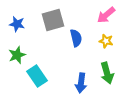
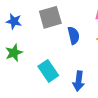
cyan rectangle: (37, 76) -> (48, 71), moved

